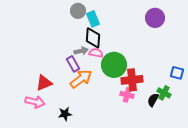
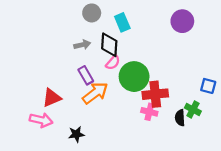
cyan rectangle: (93, 19) -> (122, 22), moved
gray arrow: (81, 51) -> (82, 45), moved
pink semicircle: (96, 53) -> (113, 62), turned 120
black semicircle: (153, 100) -> (180, 118), turned -32

